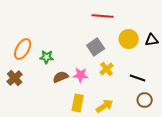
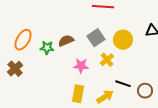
yellow circle: (129, 39) -> (123, 40), moved
brown semicircle: (61, 77) -> (66, 41), moved
black line: (138, 78) -> (123, 84), moved

